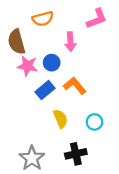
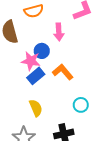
pink star: (27, 66) -> (31, 61), moved
yellow semicircle: (60, 119) -> (36, 108), moved

